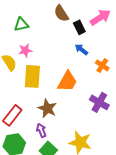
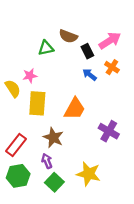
brown semicircle: (61, 13) -> (68, 36), turned -36
green triangle: (21, 24) -> (46, 48), moved
orange cross: (102, 65) -> (112, 67), moved

